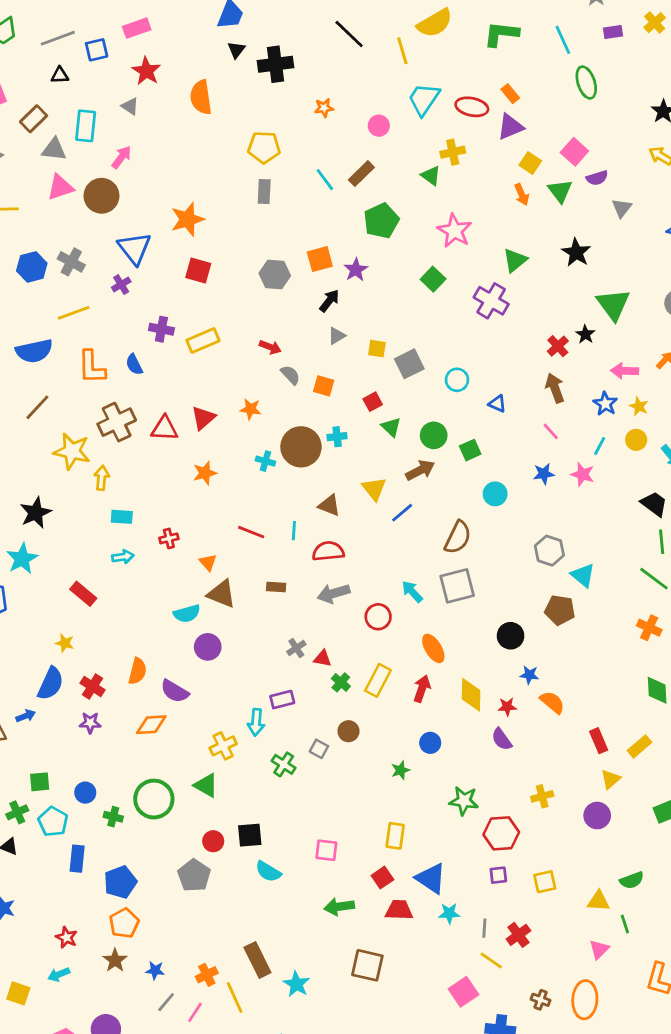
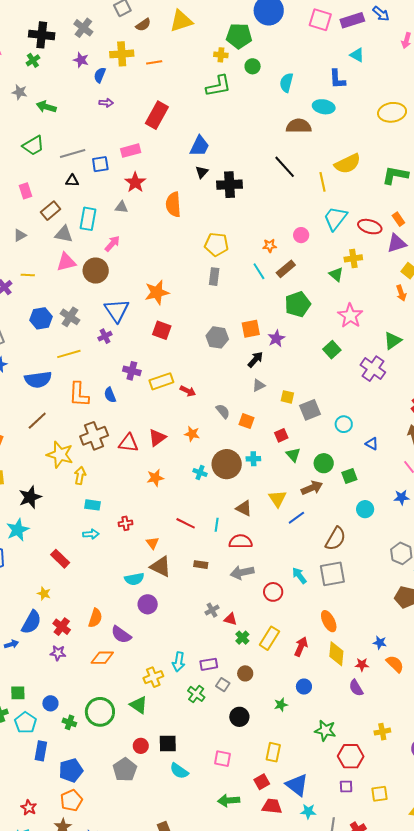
gray triangle: (130, 106) -> (121, 207), turned -32
orange star: (324, 108) -> (270, 246), moved
red arrow: (270, 347) -> (188, 391), moved
black circle: (511, 636) -> (239, 717), moved
orange ellipse: (433, 648) -> (329, 621), moved
purple rectangle: (282, 700) -> (209, 664), moved

